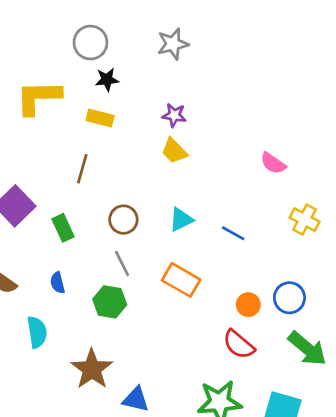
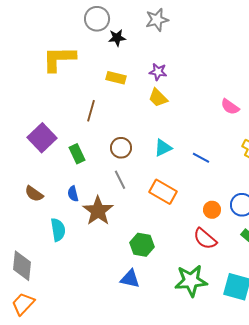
black star: (107, 80) -> (117, 38), moved
yellow rectangle: (100, 118) -> (116, 78), moved
green hexagon: (110, 302) -> (142, 245), moved
brown star: (92, 369) -> (98, 211), moved

